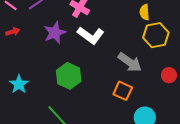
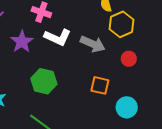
gray arrow: (130, 62) -> (93, 44), moved
red circle: (169, 75) -> (129, 59), moved

